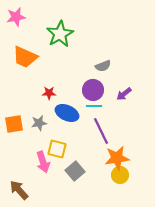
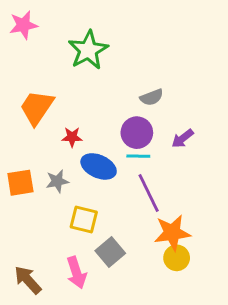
orange trapezoid: (25, 57) -> (37, 108), moved, turned 100
pink arrow: (43, 162) -> (76, 273), moved

